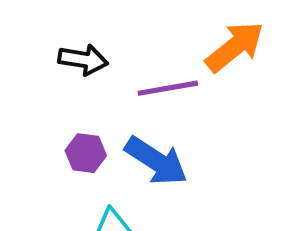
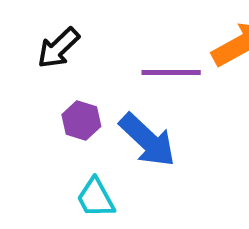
black arrow: (83, 60) -> (58, 48), moved, turned 117

